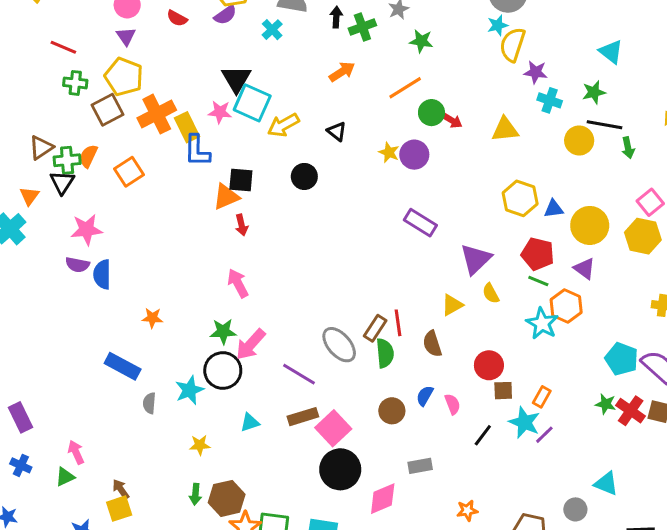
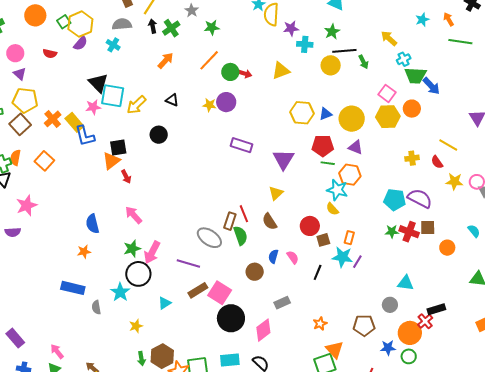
orange cross: (157, 114) -> (53, 119), size x0.7
purple semicircle: (77, 265) -> (13, 232), moved
blue semicircle: (102, 274) -> (92, 224), moved
yellow semicircle: (491, 293) -> (332, 209), moved

